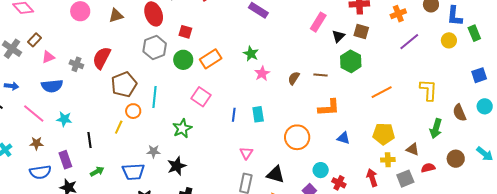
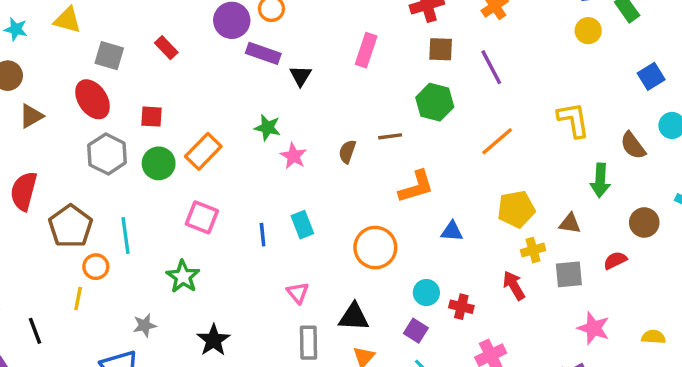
black triangle: (338, 36) -> (301, 76), moved
purple line: (409, 42) -> (491, 67), moved, turned -65
black star: (177, 166) -> (213, 340), moved
red semicircle: (428, 168) -> (615, 260), moved
gray square: (405, 179) -> (569, 274), turned 30

